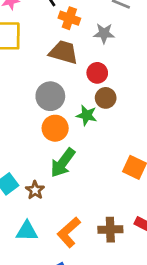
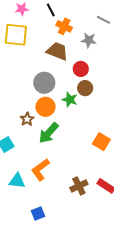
brown star: (35, 190) -> (27, 119), moved
brown cross: (110, 230) -> (79, 186), turned -30
orange L-shape: (69, 232) -> (40, 170), moved

